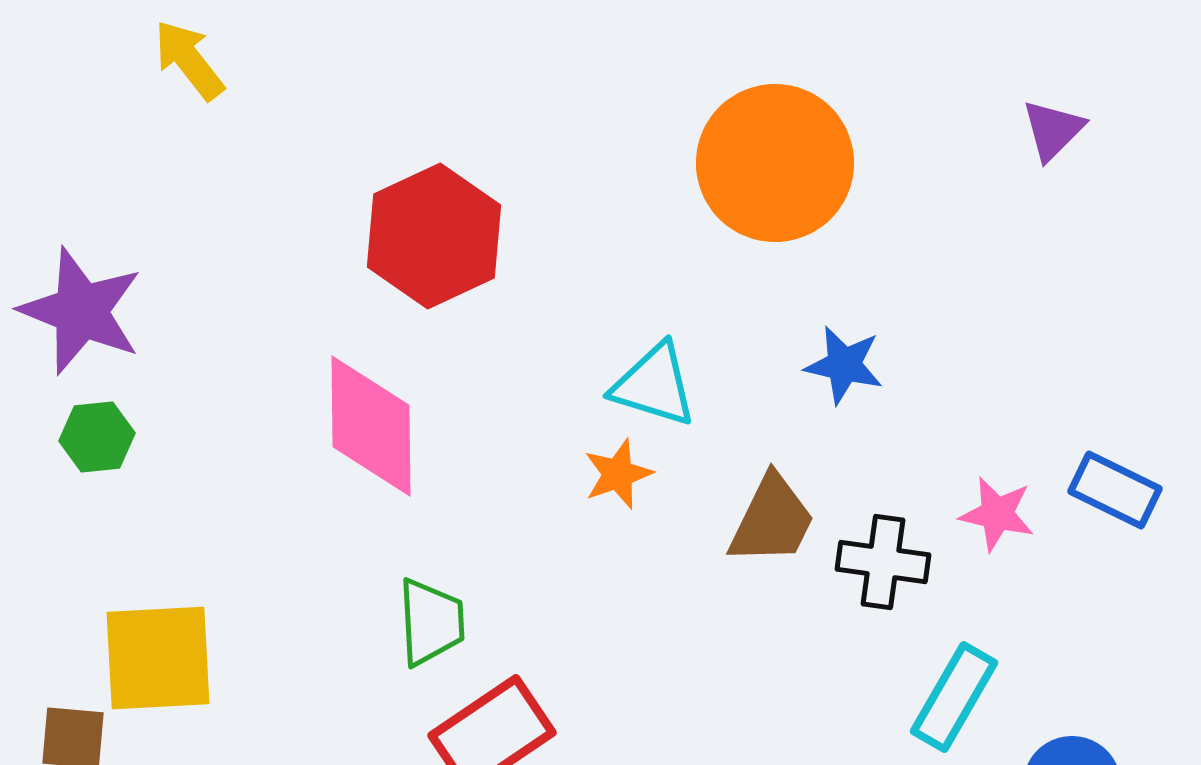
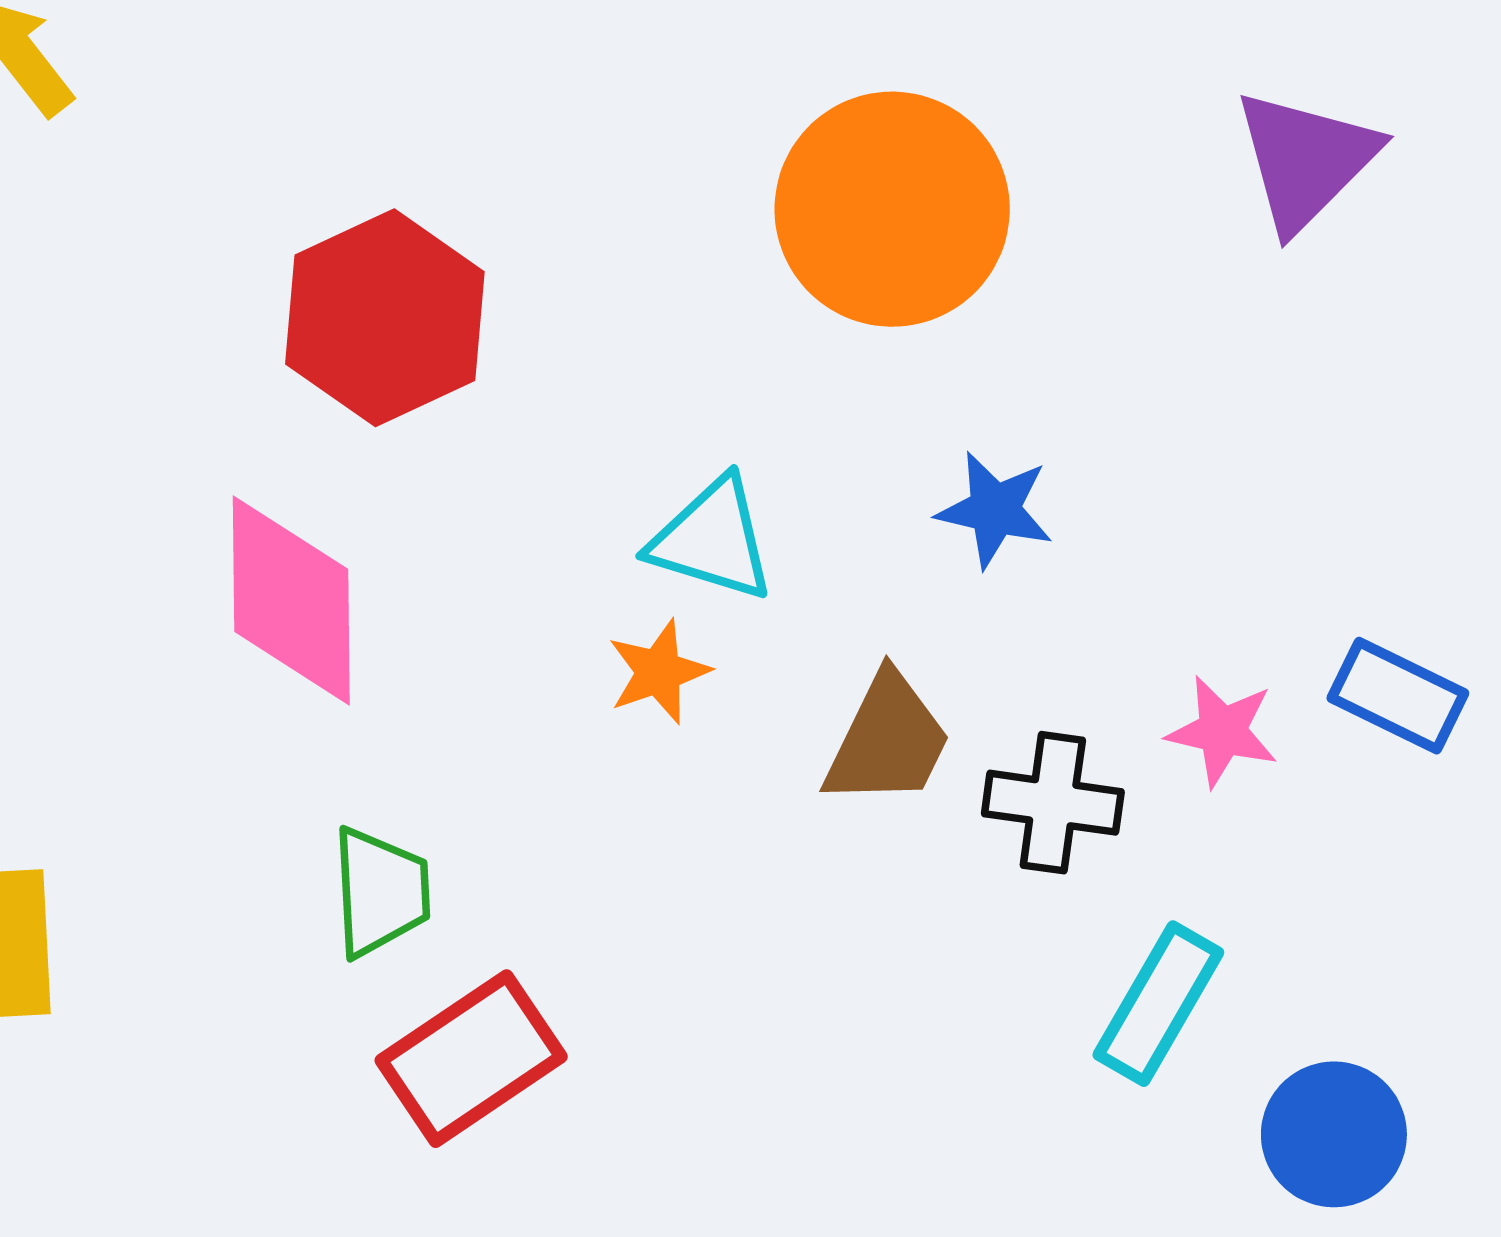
purple triangle: (1053, 130) -> (1306, 160), size x1.6

